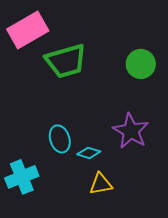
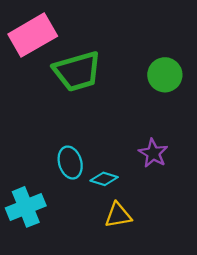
purple star: (131, 131) -> (153, 153), size x0.7

